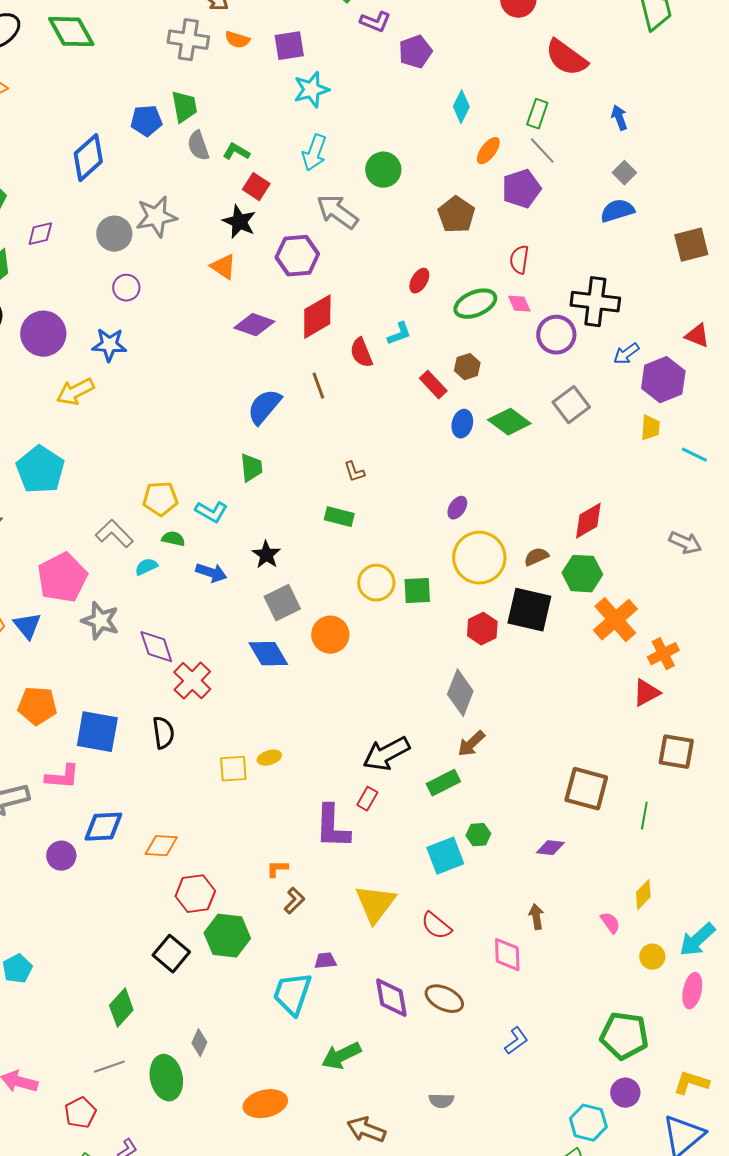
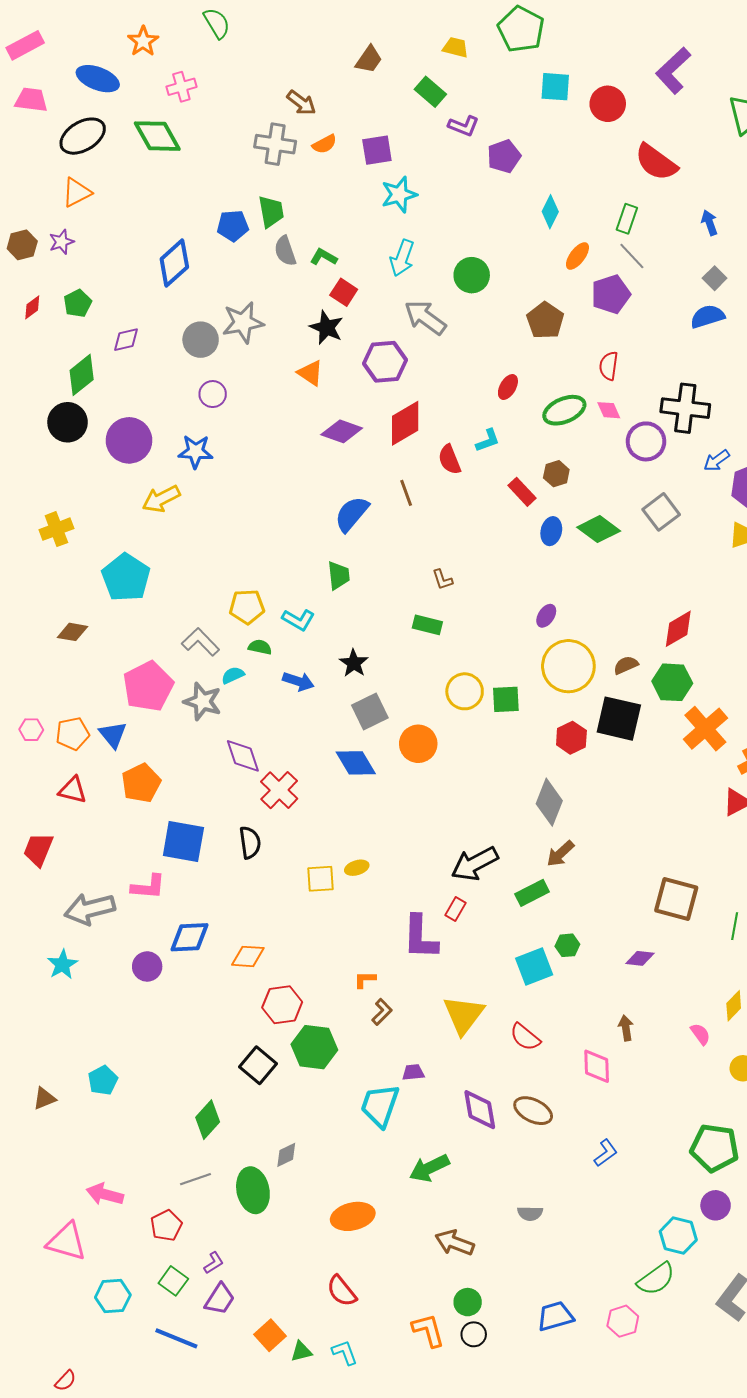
orange semicircle: (237, 40) -> (325, 144), turned -45
gray star: (100, 621) -> (203, 701), moved
orange pentagon: (37, 706) -> (141, 783), moved, turned -30
gray diamond: (199, 1043) -> (286, 1155), turned 40

